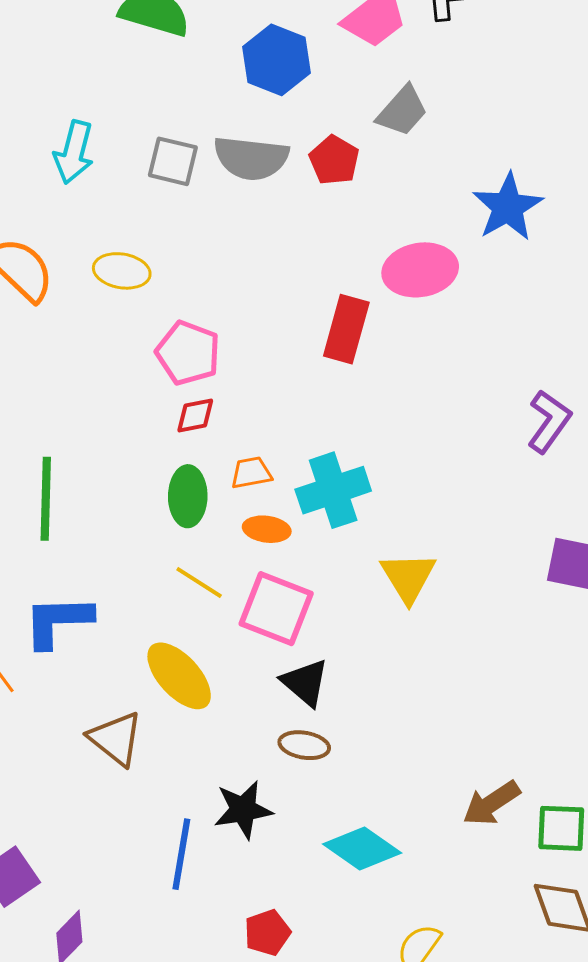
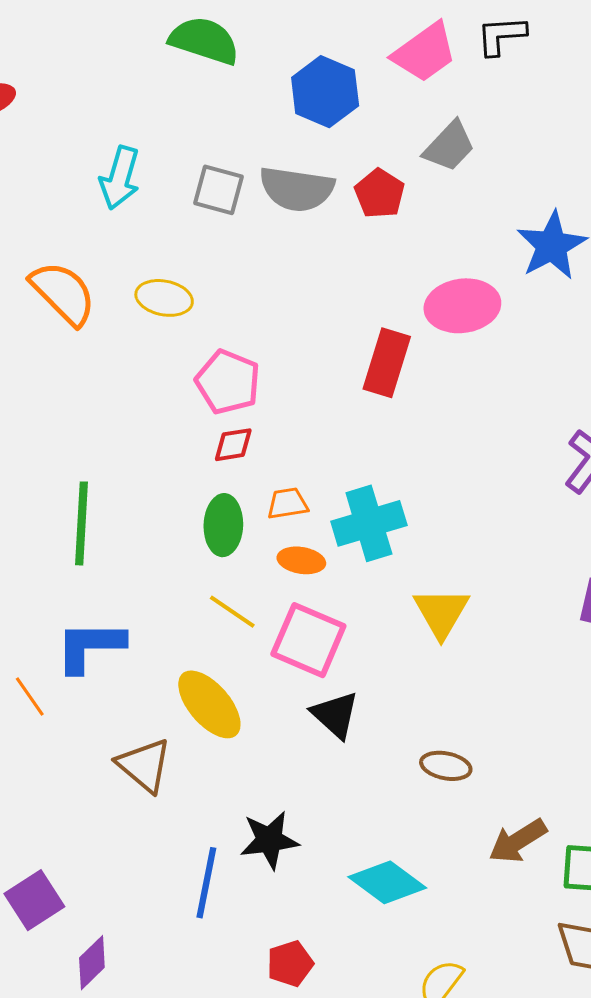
brown ellipse: (304, 745) -> (446, 766), moved

